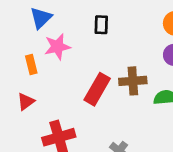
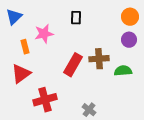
blue triangle: (41, 18) -> (14, 17), moved
red triangle: (26, 102) -> (21, 74), size x1.5

